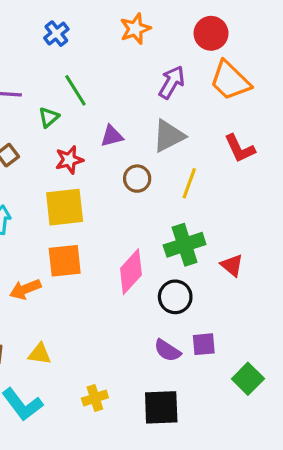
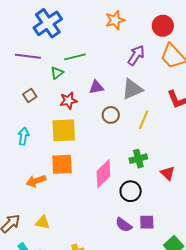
blue cross: (56, 34) -> (48, 23), moved, size x1.8
green line: (75, 90) -> (75, 57), turned -75
green cross: (185, 245) -> (138, 159), size x0.7

